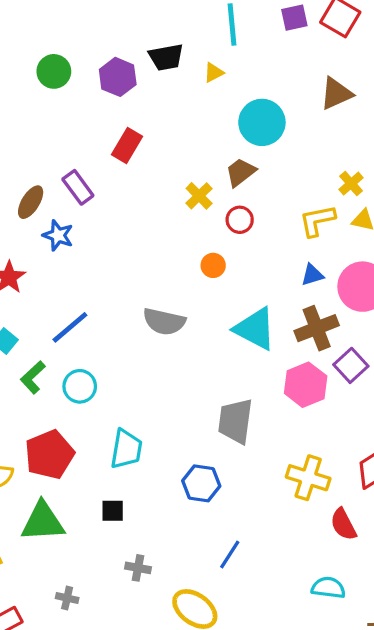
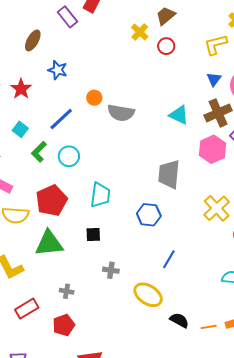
purple rectangle: (78, 187) -> (68, 17), moved
blue star: (58, 235) -> (58, 70), moved
orange circle: (213, 265) -> (94, 98), moved
blue triangle: (312, 275) -> (214, 79), turned -35
cyan triangle: (255, 329) -> (179, 115), size x0.7
yellow cross: (308, 478) -> (217, 208), turned 32

